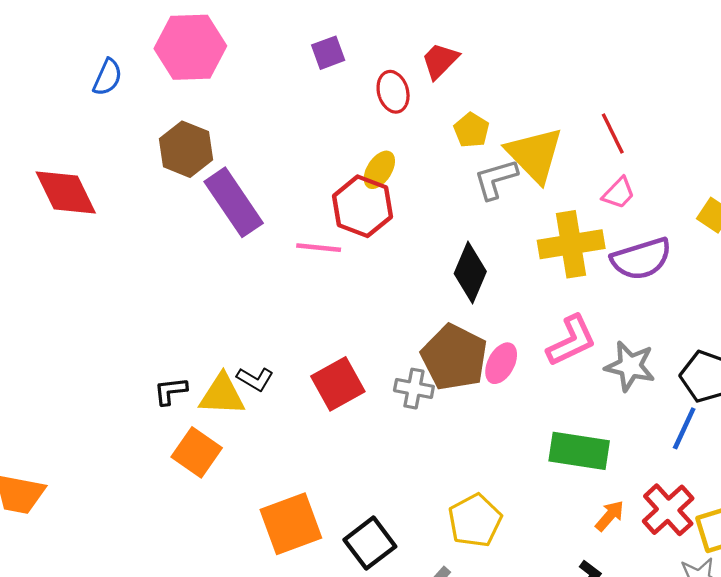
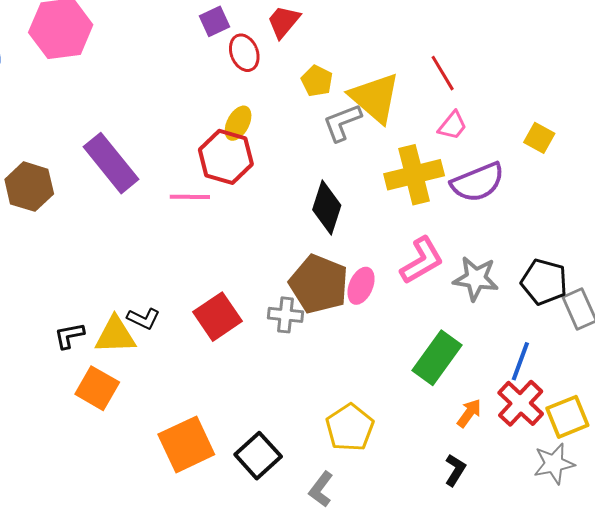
purple square: (328, 53) -> (215, 21), moved
brown hexagon: (186, 149) -> (29, 187), moved
blue line: (684, 428) -> (520, 361), moved
green rectangle: (579, 451) -> (437, 358), turned -58

